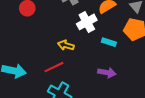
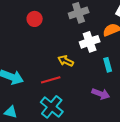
cyan rectangle: (109, 42) -> (108, 65), turned 48

